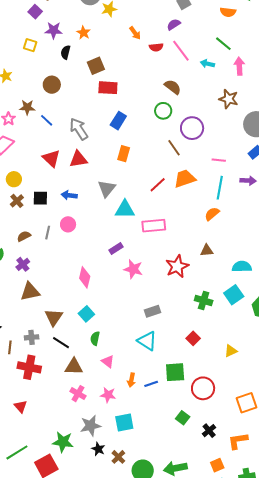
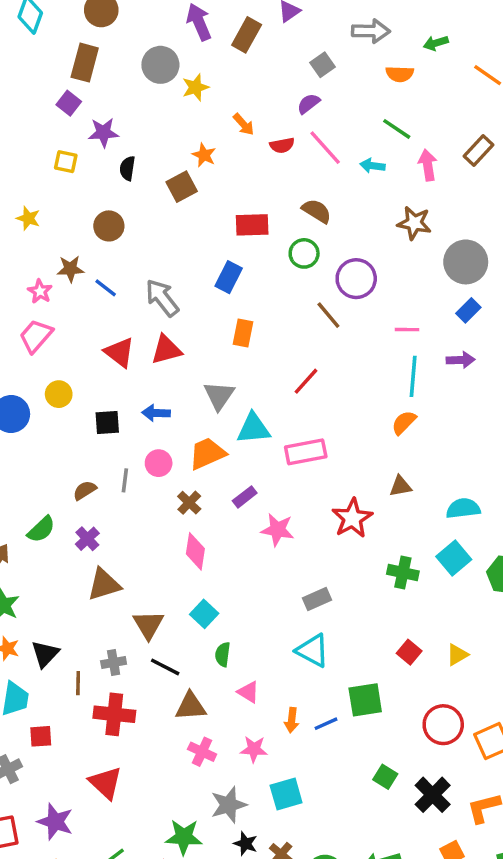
orange star: (84, 33) -> (204, 155), moved
red rectangle: (108, 88) -> (252, 225), moved
orange trapezoid: (185, 179) -> (207, 454), moved
brown cross: (17, 201) -> (189, 503), moved
red square: (193, 338) -> (409, 652), moved
red circle: (203, 388) -> (443, 725), moved
red triangle: (21, 406) -> (106, 783), size x1.5
black cross: (209, 431) -> (433, 795), size x1.5

